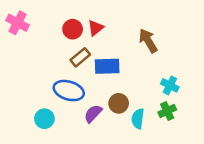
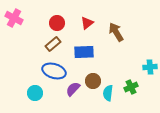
red triangle: (96, 28) -> (87, 23), moved
brown rectangle: (80, 57) -> (53, 44), moved
cyan cross: (170, 85) -> (150, 67), moved, turned -32

